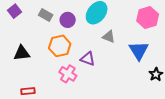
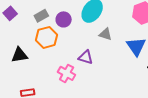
gray rectangle: (46, 15) -> (41, 16), turned -56
orange hexagon: (60, 46) -> (47, 37), moved

